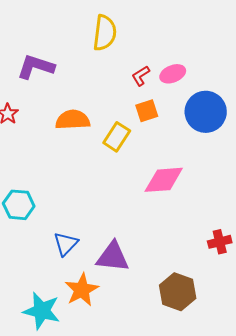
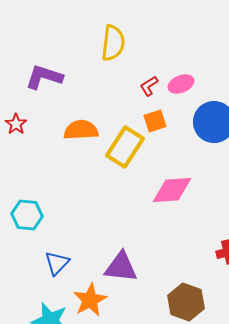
yellow rectangle: (117, 137) -> (125, 147), size x1.4
blue triangle: (66, 244) -> (57, 263), moved

